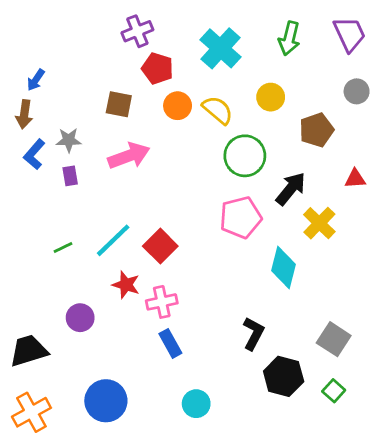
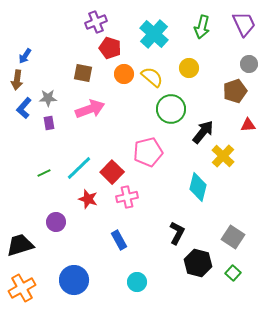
brown pentagon: (316, 130) -> (235, 91), moved
pink pentagon: (241, 217) -> (148, 152), moved
pink cross: (162, 302) -> (127, 197), moved

